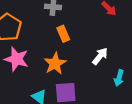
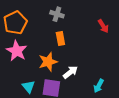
white arrow: (100, 56) -> (70, 72), moved

